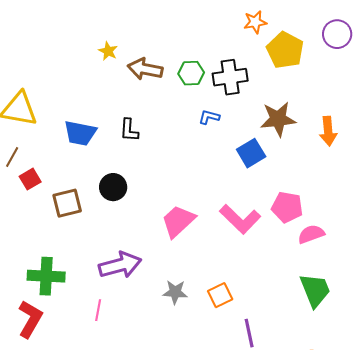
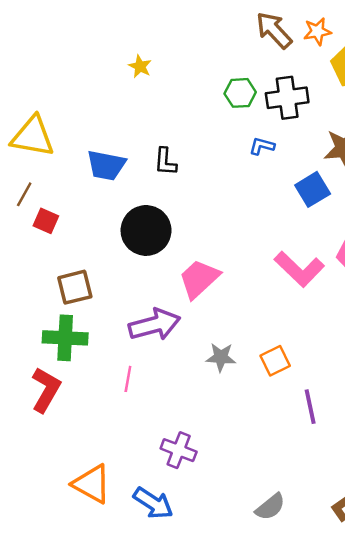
brown arrow: (145, 69) -> (274, 30), moved, turned 36
red square: (30, 179) -> (46, 221), turned -35
black circle: (113, 187) -> (146, 230), size x1.5
brown square: (67, 203) -> (75, 287), moved
pink trapezoid: (178, 221) -> (199, 279), moved

